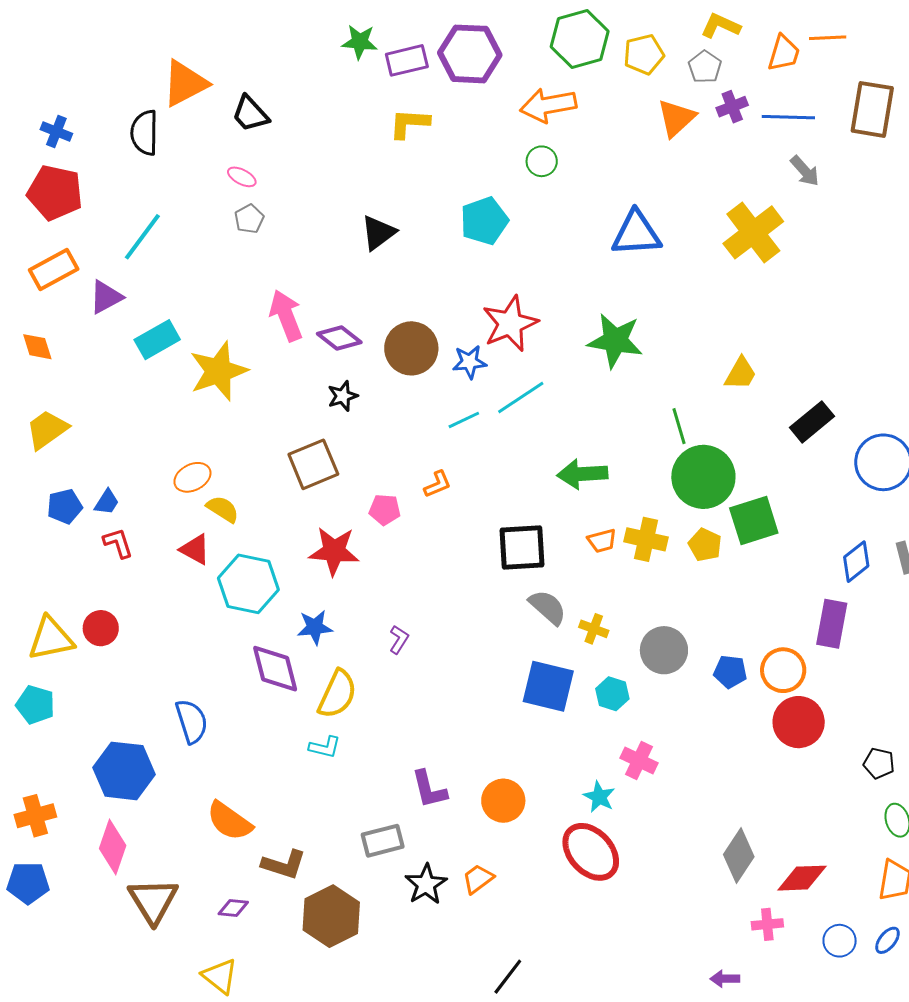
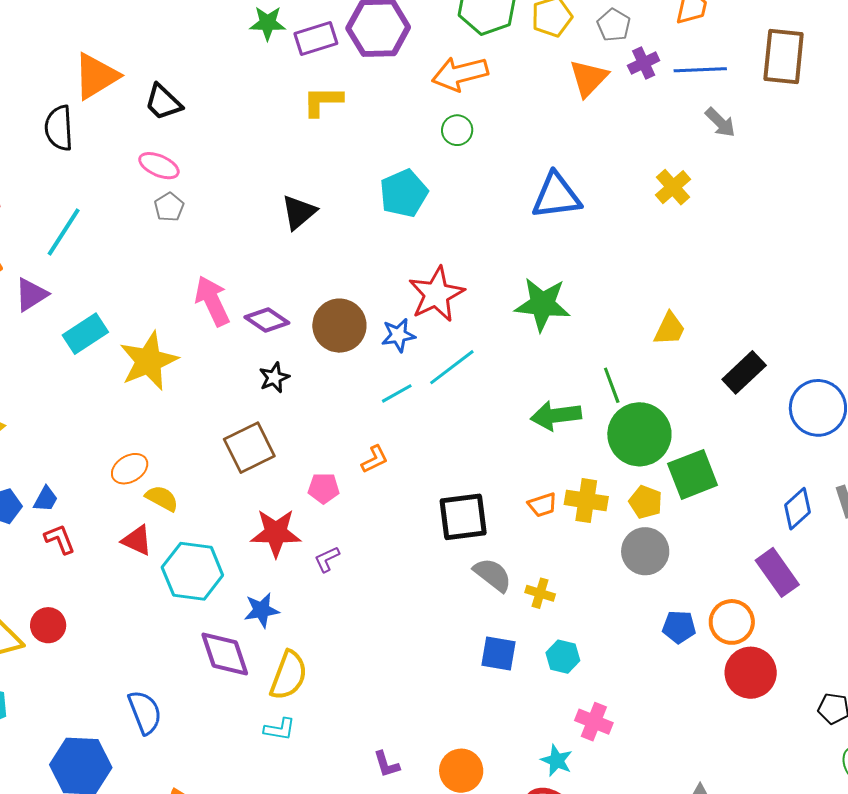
pink ellipse: (242, 177) -> (159, 166), size x1.4
yellow cross: (753, 232) -> (673, 187), size x0.6
green arrow: (582, 474) -> (556, 416), moved
purple rectangle: (832, 624) -> (777, 572), turned -42
purple L-shape: (399, 640) -> (327, 559), moved, turned -144
gray circle: (664, 650) -> (645, 551), moved
blue square: (548, 686) -> (498, 654), size x0.7
purple L-shape: (429, 789) -> (386, 764), size x0.7

